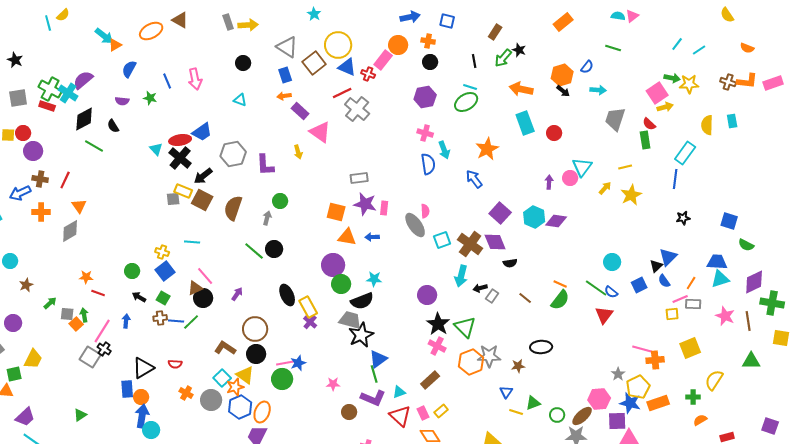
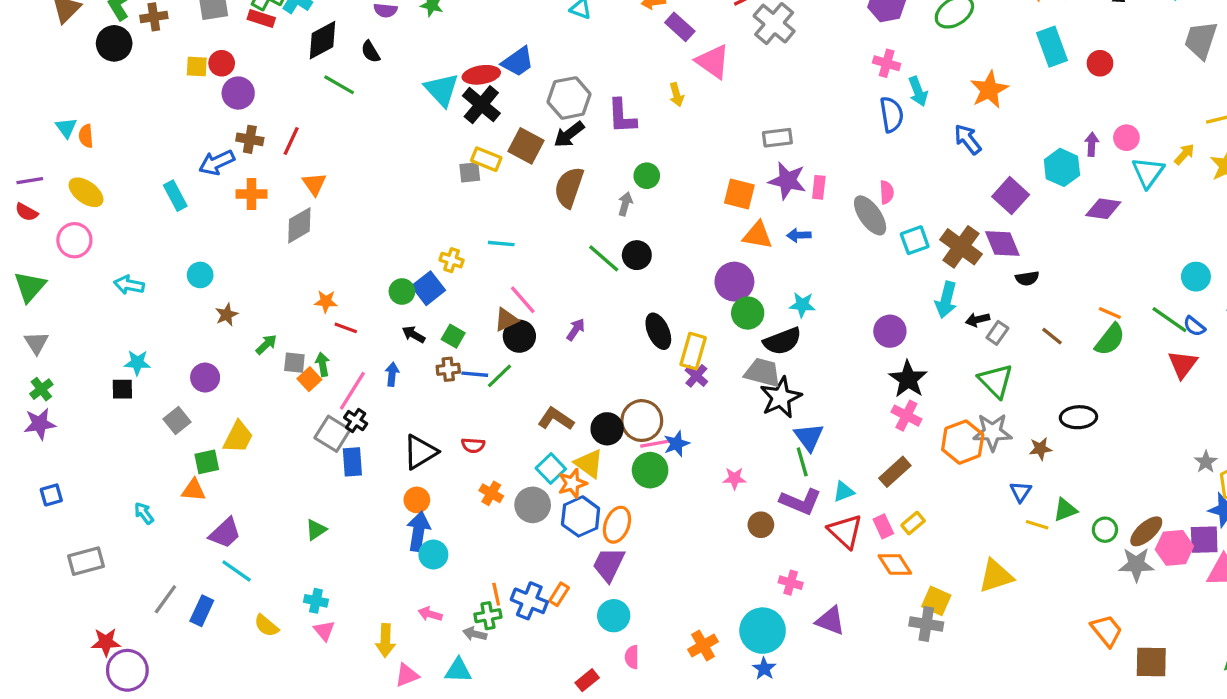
cyan triangle: (156, 149) -> (442, 90), size x1.6
cyan triangle: (582, 167) -> (1148, 172), moved
black arrow: (203, 176) -> (569, 134), moved
brown square: (202, 200) -> (526, 146), moved
cyan hexagon: (534, 217) -> (1062, 167), moved
blue square: (165, 271) -> (428, 288), moved
yellow rectangle: (308, 307) -> (693, 351), turned 45
green triangle: (465, 327) -> (996, 381), moved
brown circle: (255, 329) -> (642, 421), moved
blue triangle: (378, 359) -> (809, 437), turned -30
blue rectangle: (127, 389) -> (352, 462), moved
pink hexagon: (599, 399) -> (1174, 548), moved

